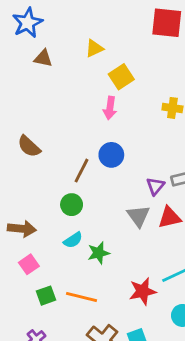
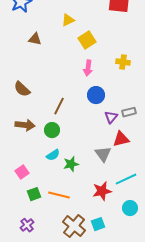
brown triangle: (43, 58) -> (35, 39), moved
pink arrow: (110, 108) -> (88, 68), moved
blue circle: (111, 155) -> (96, 95), moved
gray triangle: (138, 216) -> (103, 154), moved
brown arrow: (22, 229) -> (25, 125), moved

